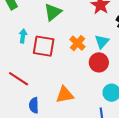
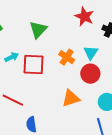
cyan arrow: (23, 36) -> (12, 57), turned 64
orange triangle: (65, 95) -> (71, 98), moved

